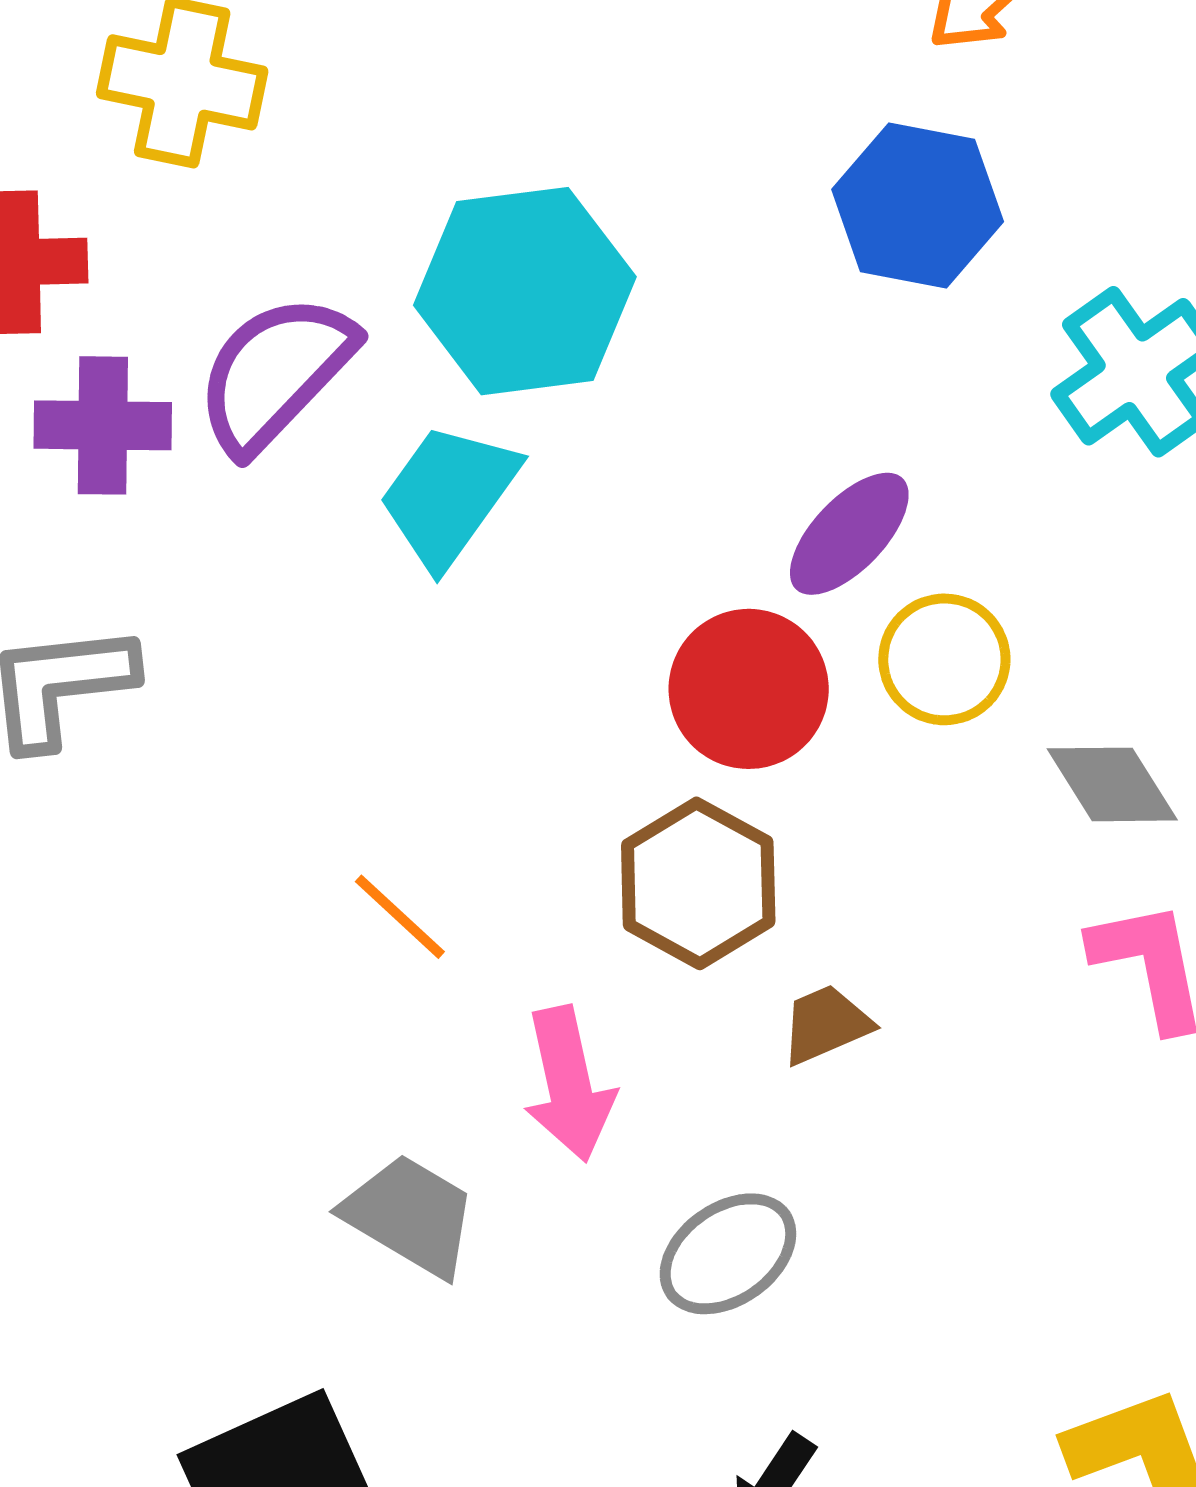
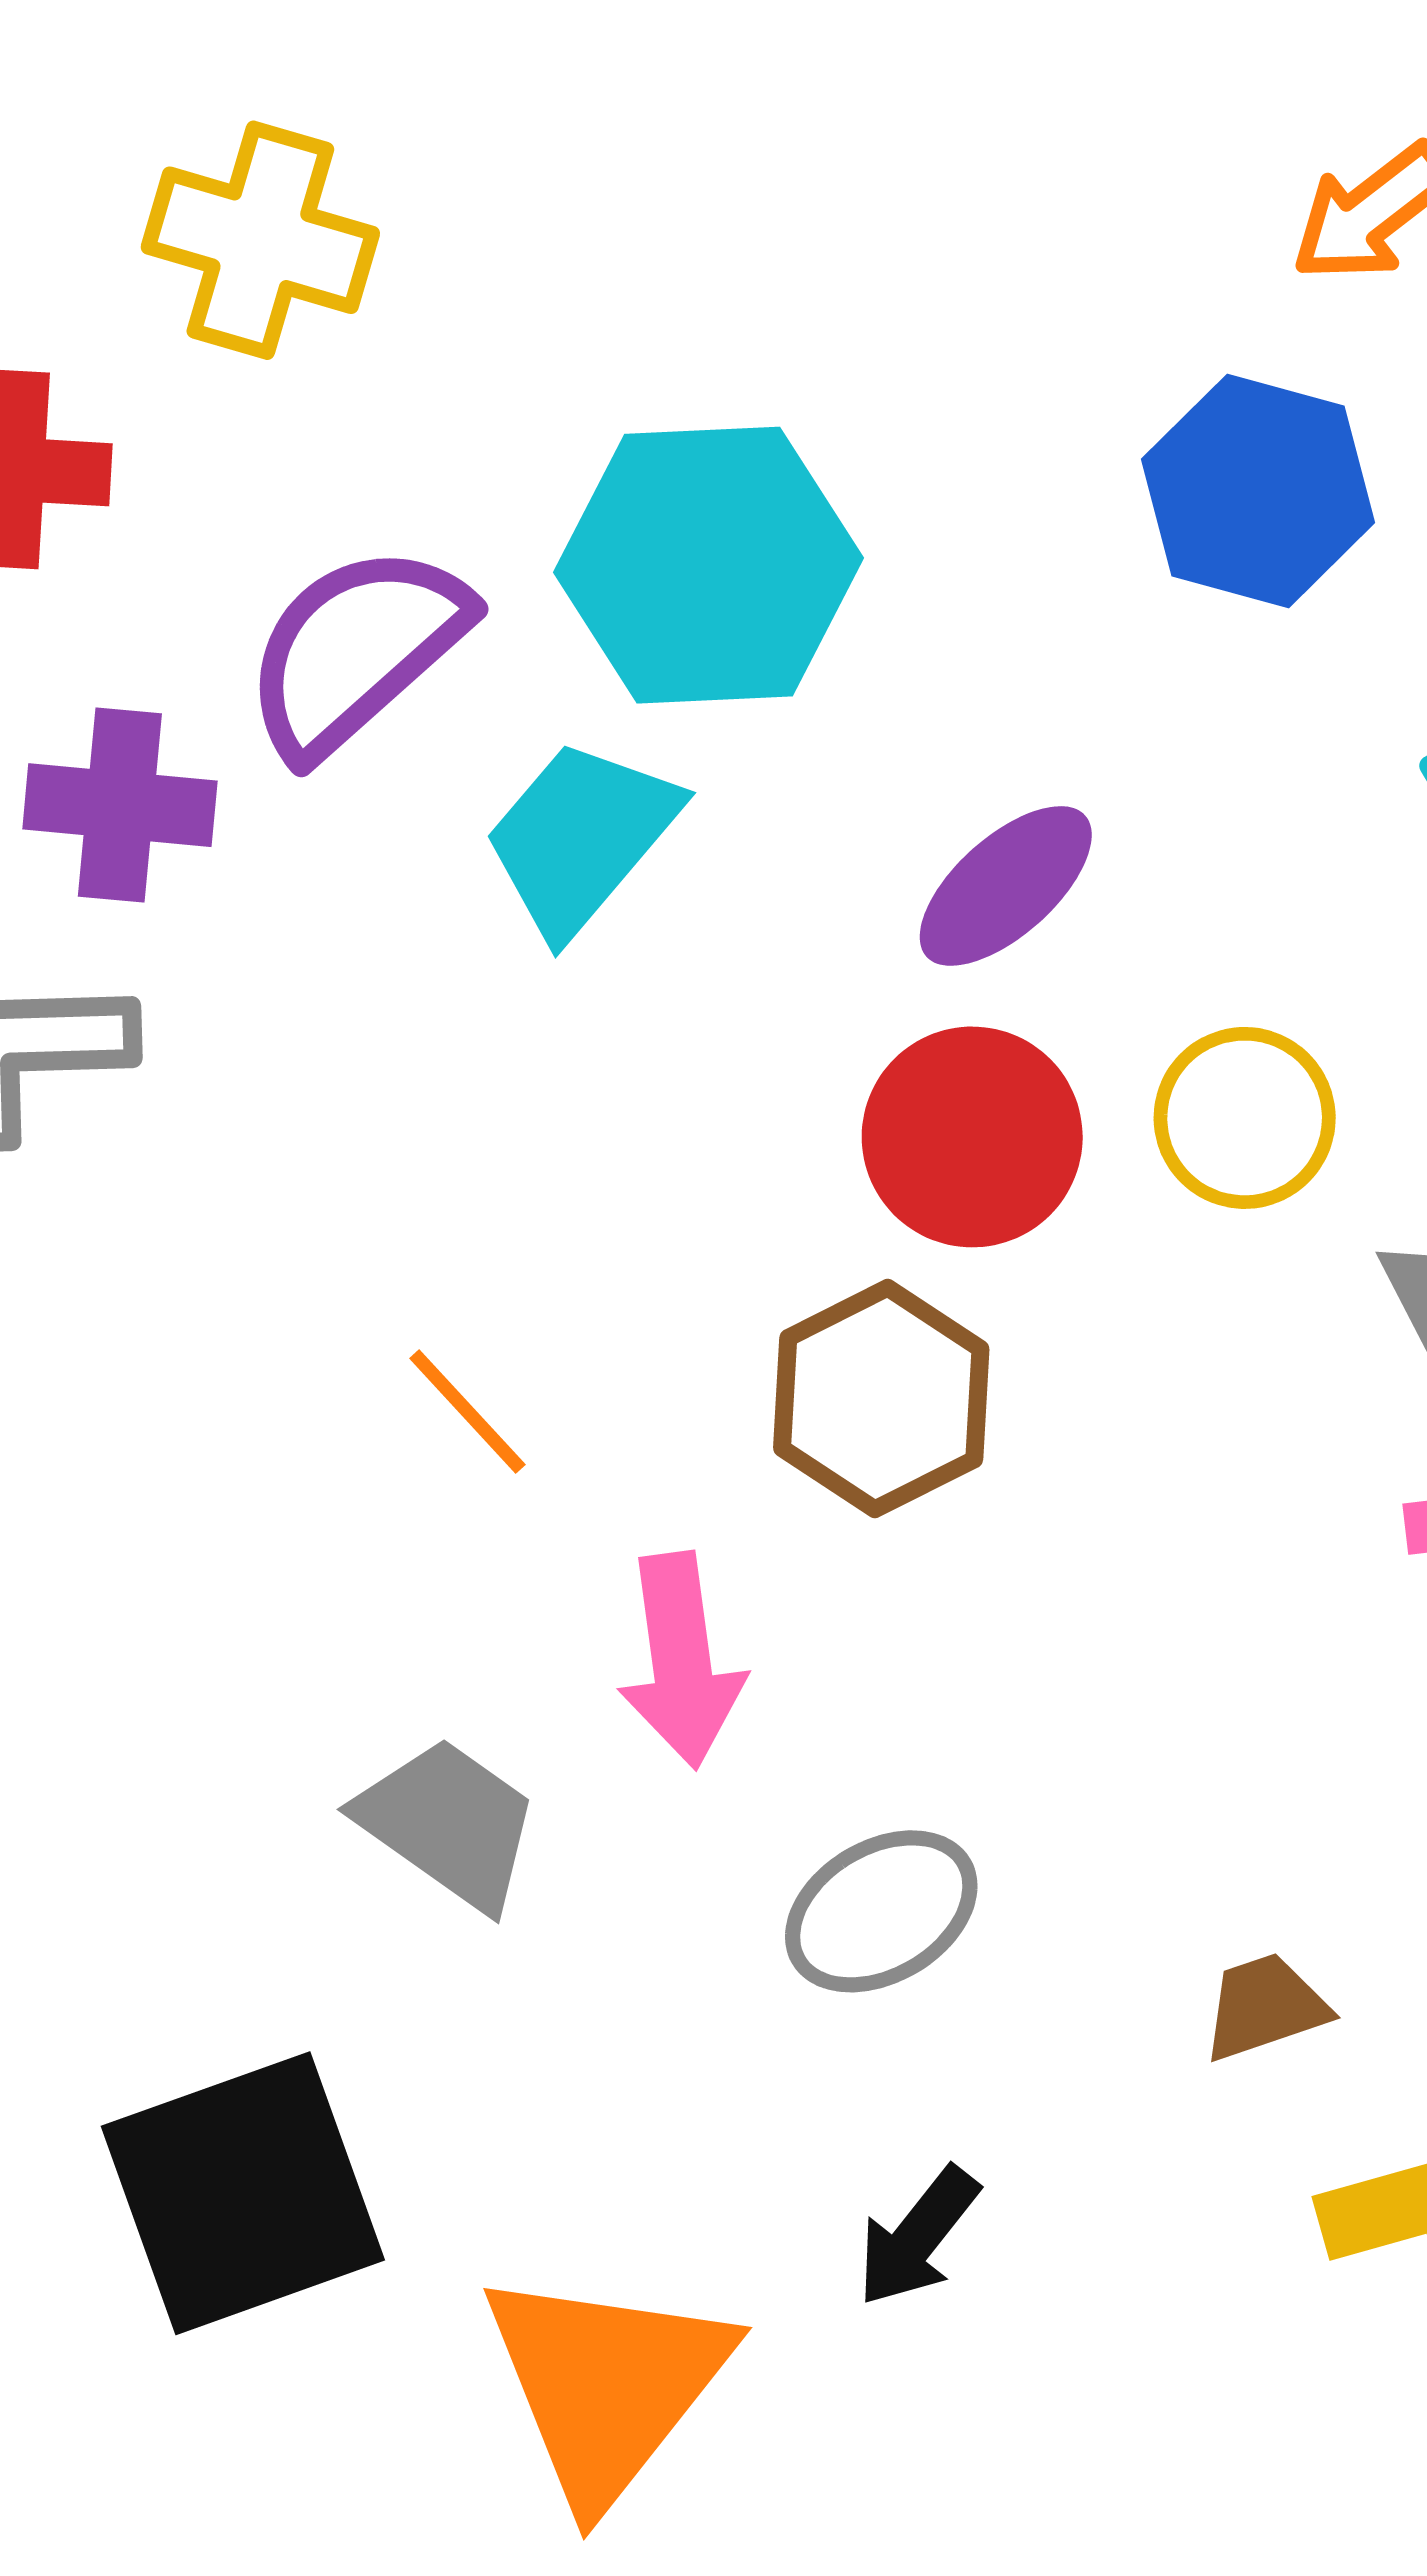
purple cross: (103, 425) -> (120, 805), moved
purple ellipse: (849, 534) -> (1006, 886), moved
brown trapezoid: (826, 1024) -> (1265, 2007), moved

